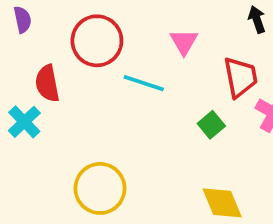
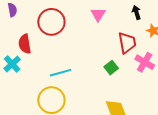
pink triangle: (184, 42) -> (98, 14), moved
cyan line: (144, 83) -> (61, 73), moved, turned -35

